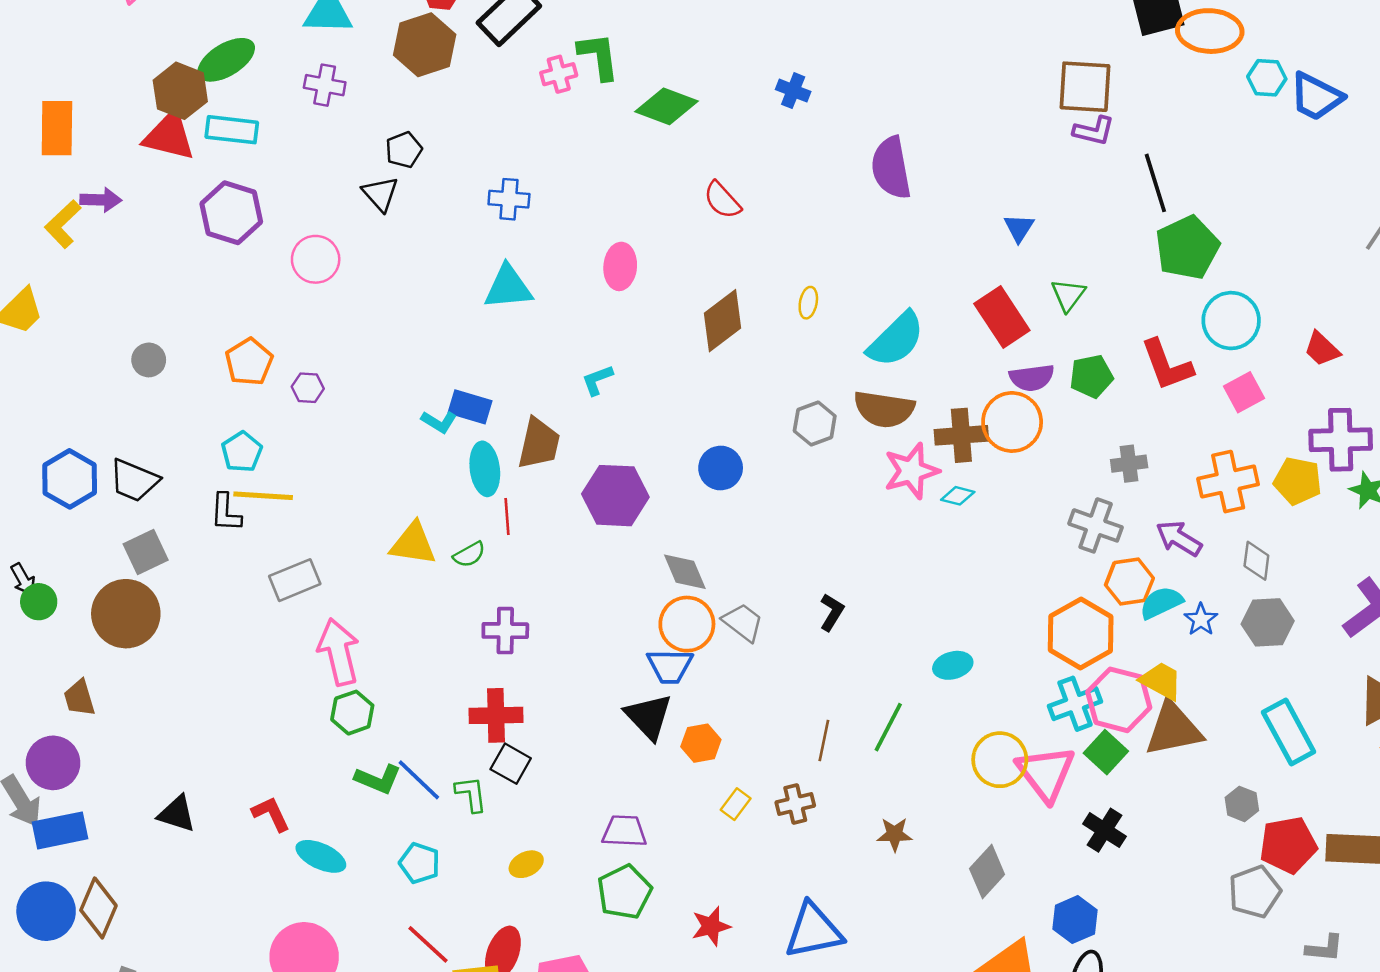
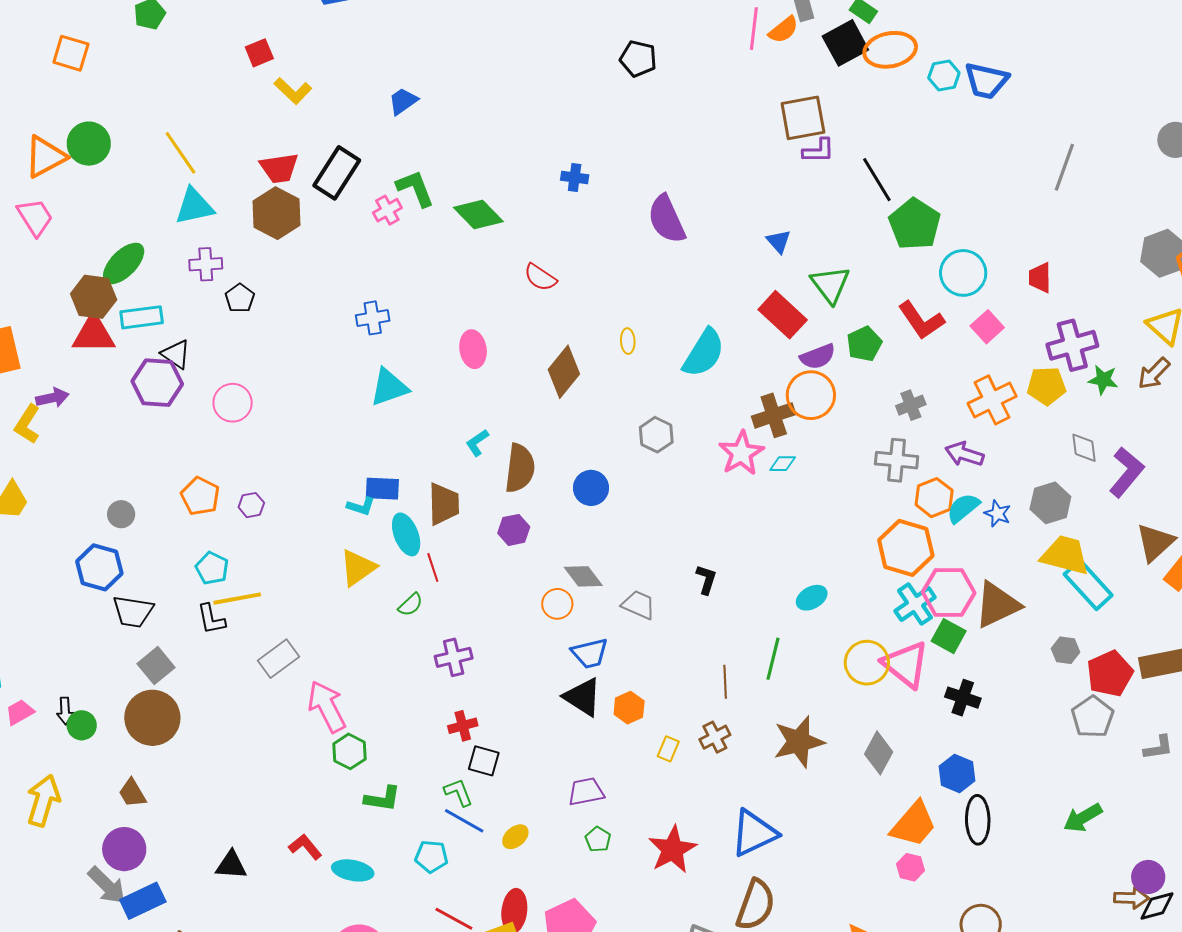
green diamond: (667, 106) -> (478, 215), turned 39
black pentagon: (404, 150) -> (240, 298), moved
black triangle: (380, 194) -> (176, 354), moved
green triangle: (1068, 295) -> (830, 285), size x1.4
red trapezoid: (1322, 349) -> (1040, 278), turned 60
brown semicircle: (884, 409) -> (520, 468), moved, turned -78
blue hexagon: (70, 479) -> (99, 567), moved
purple hexagon: (615, 496) -> (514, 530), size x0.6
yellow triangle: (413, 544) -> (358, 568), moved, turned -30
gray diamond: (1256, 561) -> (1084, 448), moved
black arrow: (23, 579) -> (65, 711), turned 40
orange circle: (687, 624) -> (557, 604), moved, size x0.7
yellow trapezoid: (1161, 681) -> (1065, 555), moved, size x1.4
red cross: (496, 715) -> (463, 726), size x0.7
blue line: (419, 780) -> (464, 821), moved
brown star: (895, 834) -> (799, 742), size x1.8
green pentagon: (624, 892) -> (598, 839), size x0.6
red star: (711, 926) -> (673, 849), size x1.5

